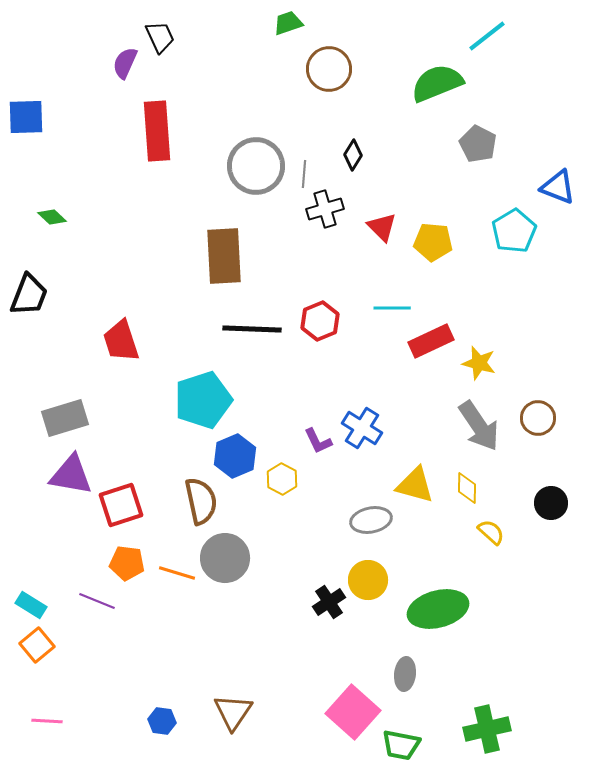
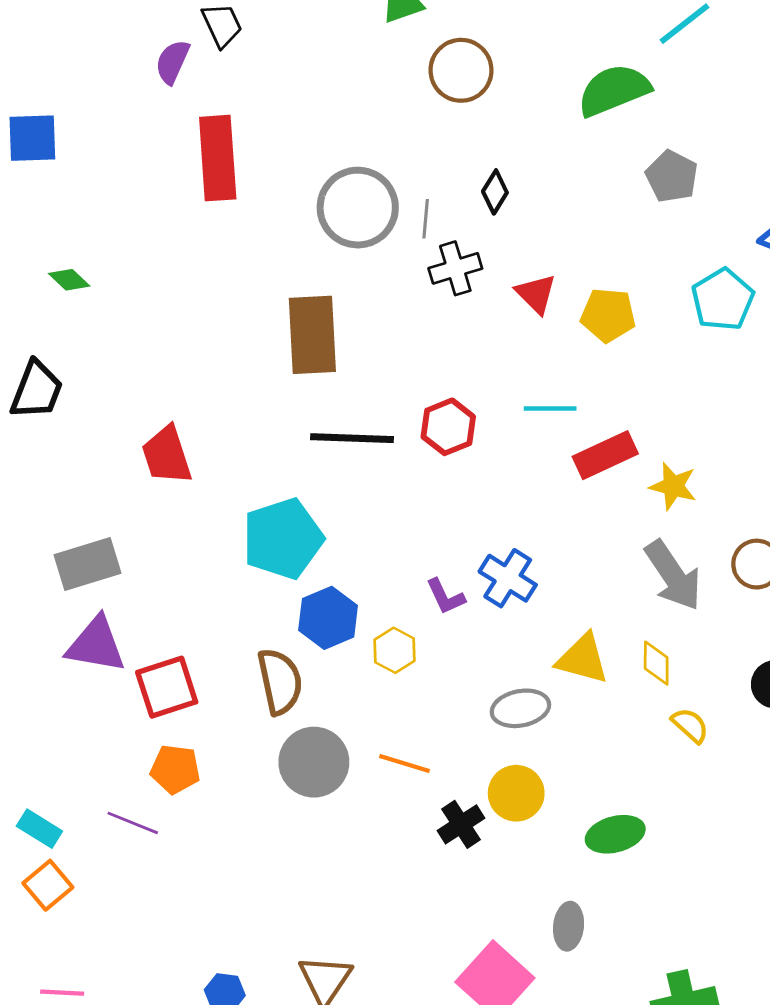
orange line: (177, 573) -> (404, 764), moved
green ellipse: (438, 609) -> (615, 834), size x0.7

